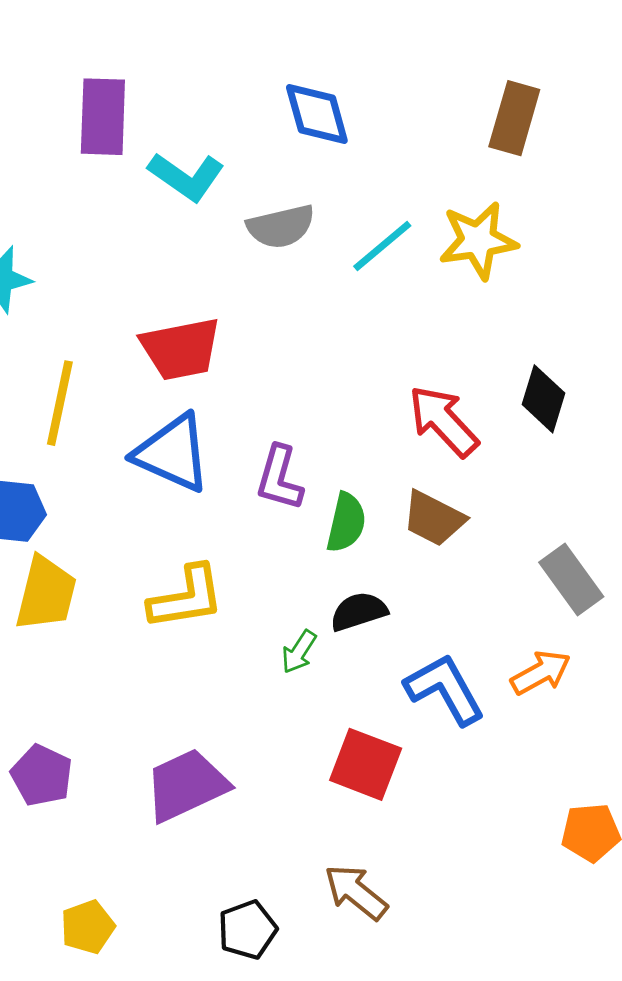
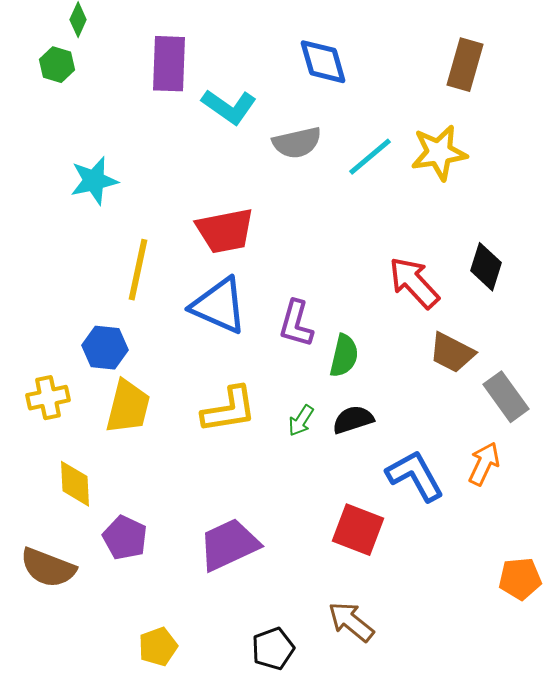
brown trapezoid: (434, 518) -> (452, 353), moved
green arrow: (299, 652) -> (301, 421), moved
orange arrow: (541, 673) -> (484, 464), turned -36

